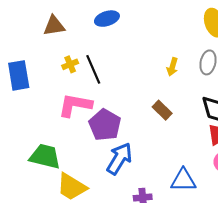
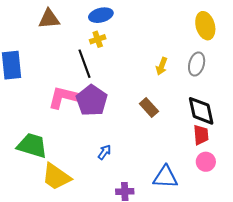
yellow cross: (70, 64) -> (98, 39), moved
purple pentagon: (105, 125) -> (92, 100), moved
blue arrow: (119, 159) -> (104, 152), size x0.5

